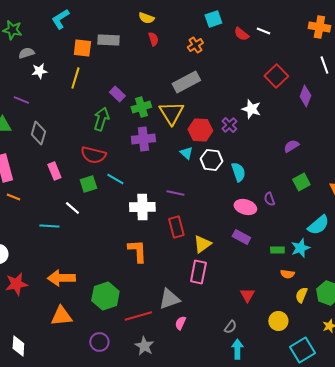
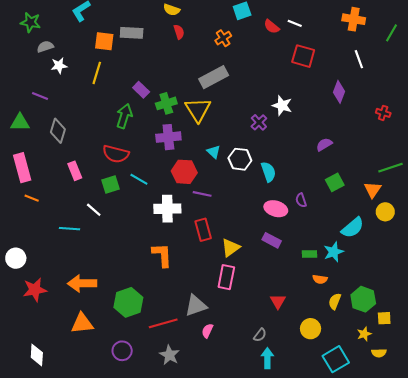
red square: (276, 76) -> (303, 56), moved, turned -30
red hexagon: (200, 130) -> (184, 172), moved

